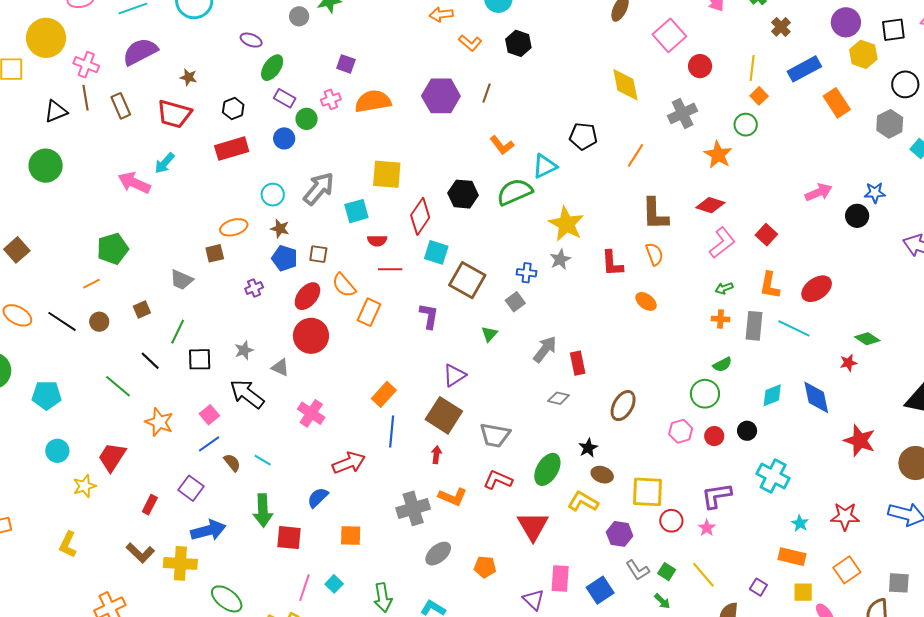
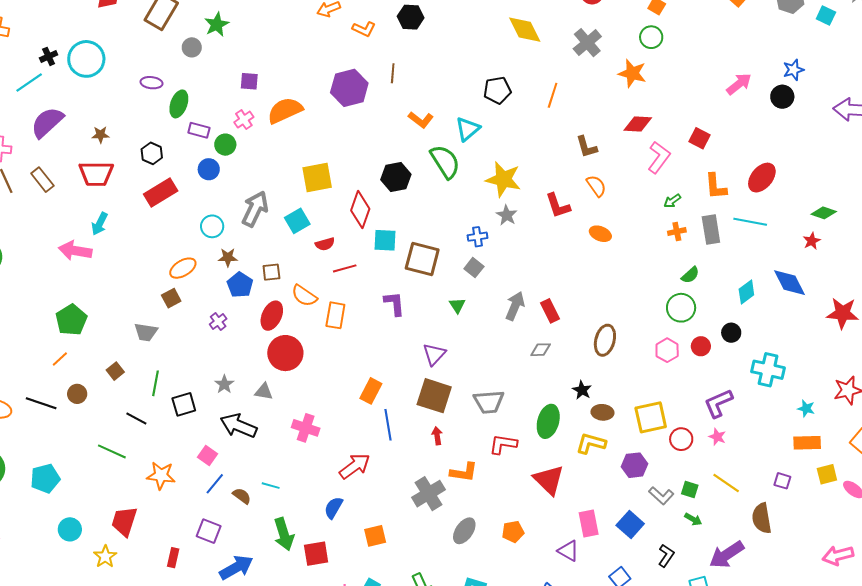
green semicircle: (515, 192) -> (445, 162), turned 96
brown L-shape: (655, 214) -> (587, 147), size x0.7
blue pentagon: (285, 258) -> (240, 285), turned 30

